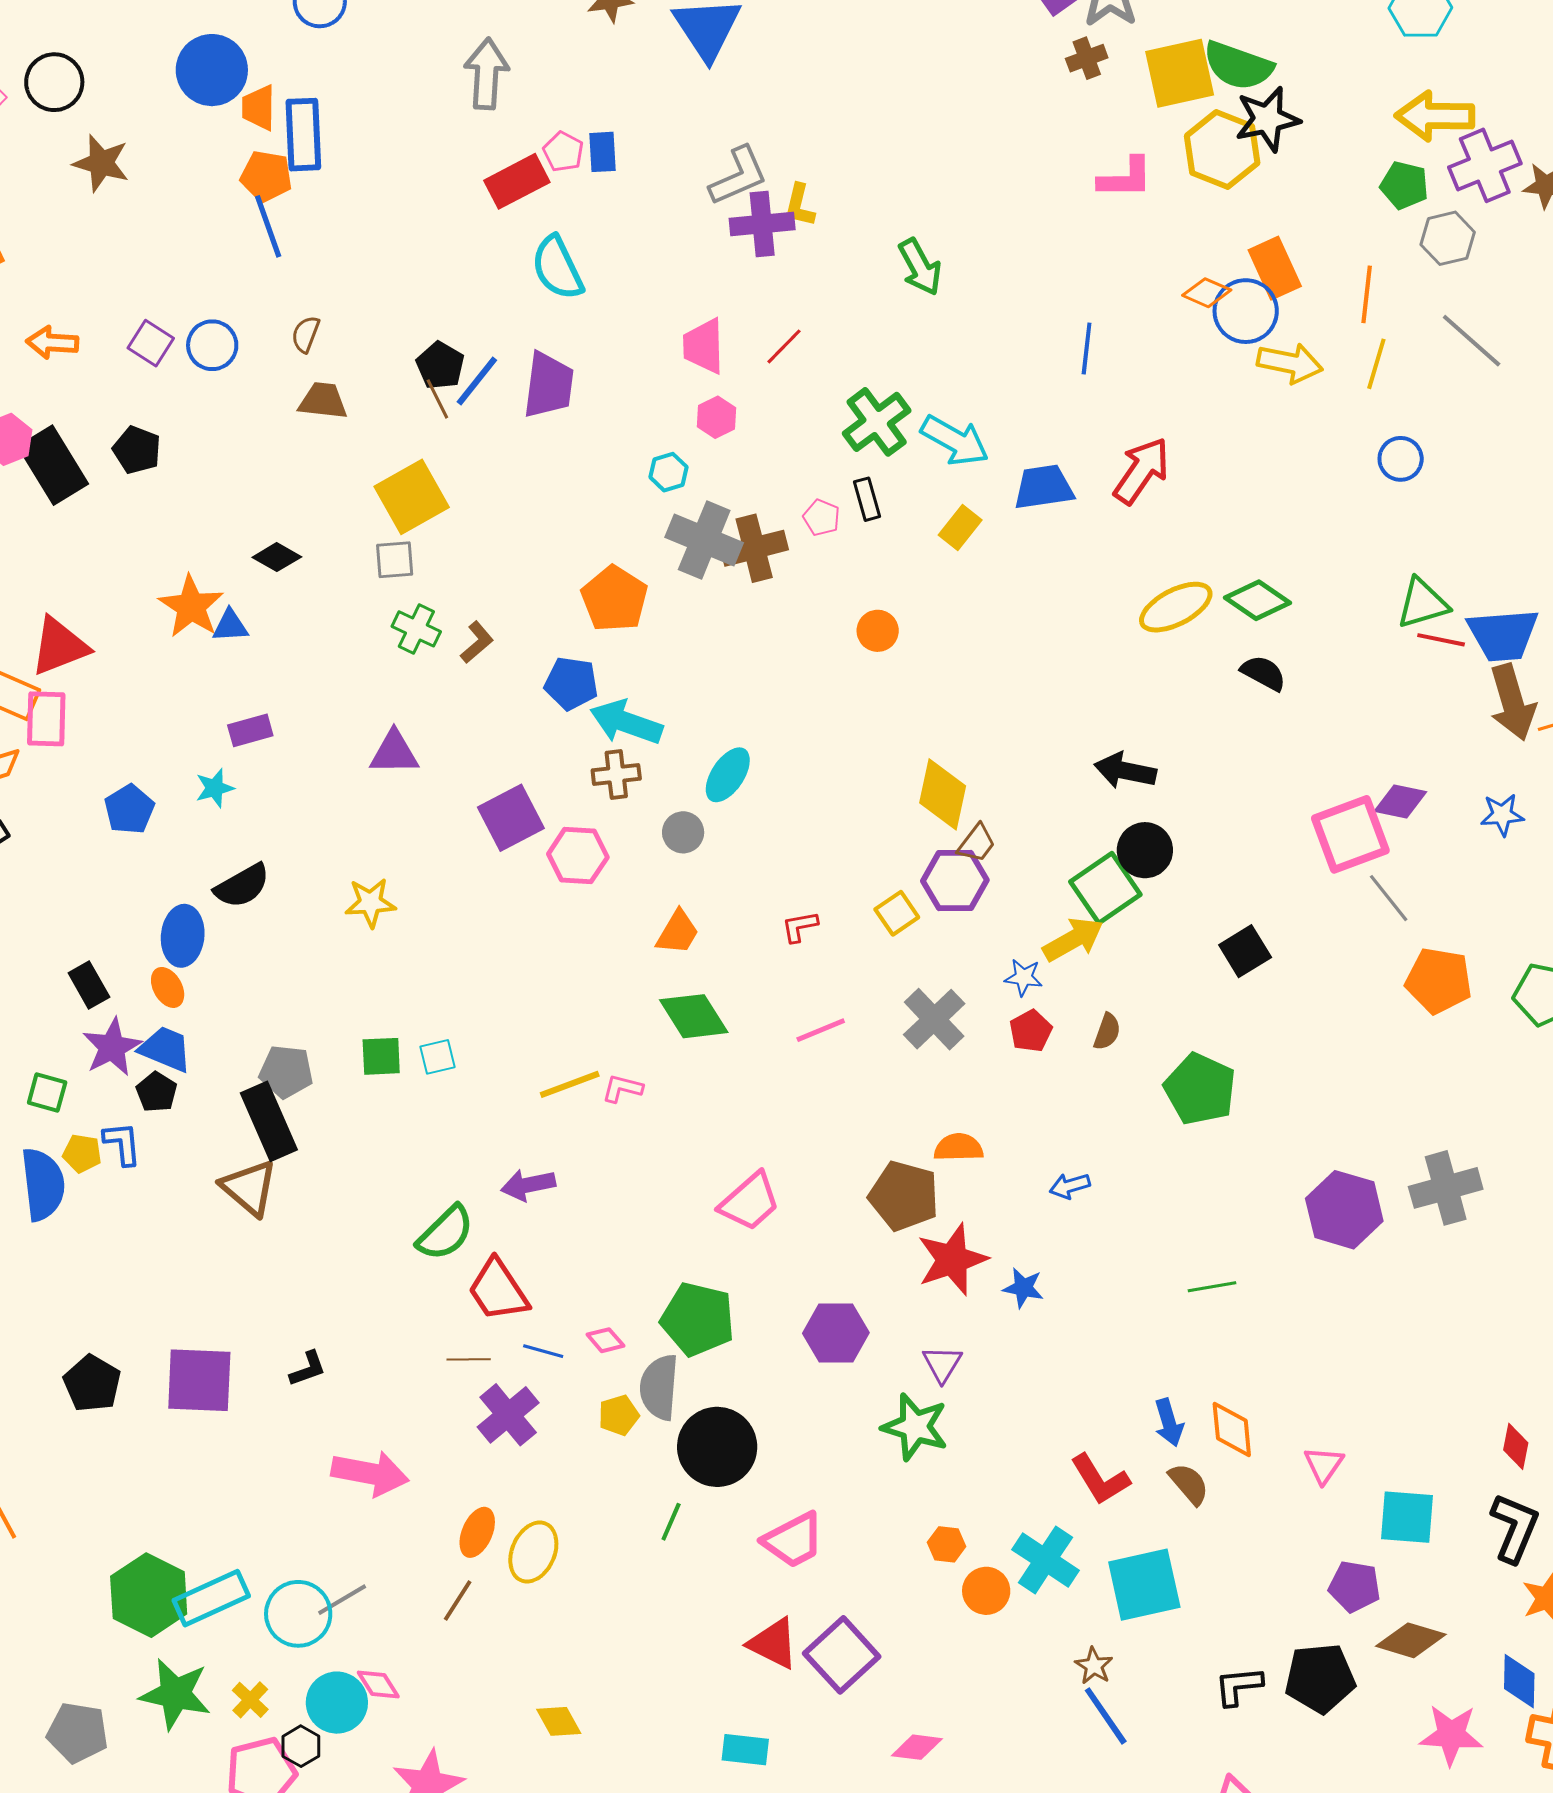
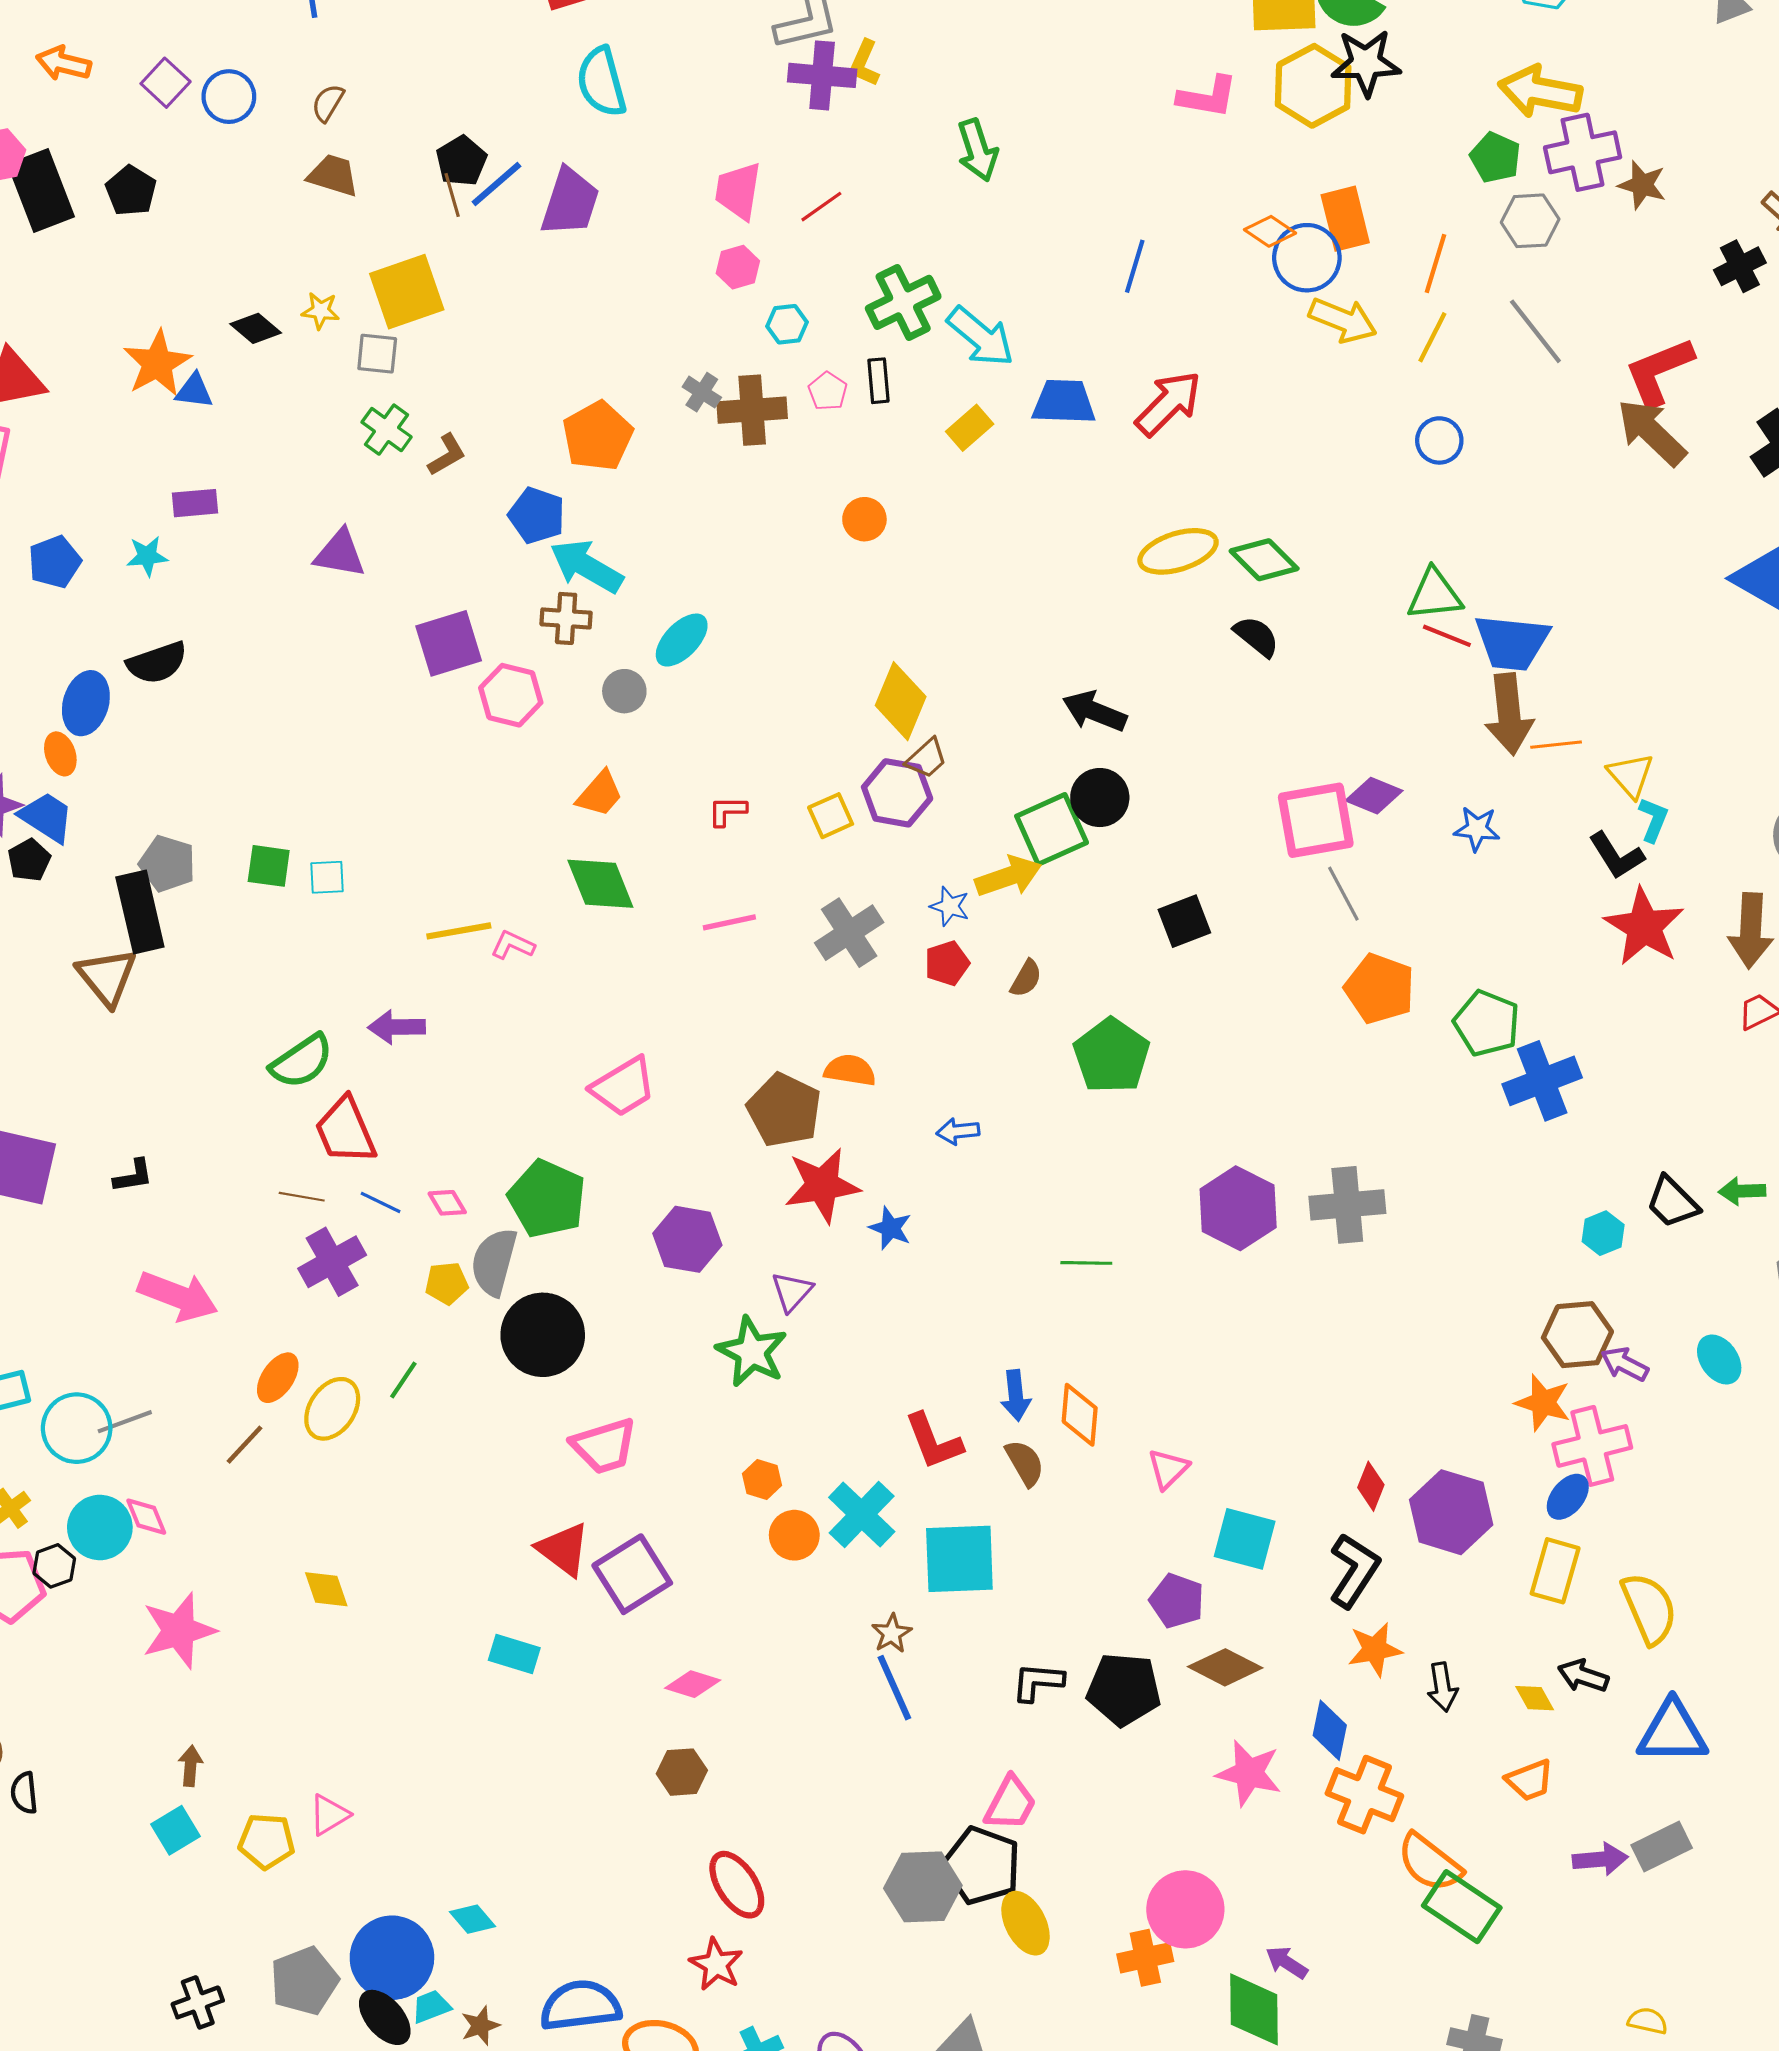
cyan hexagon: (668, 472) -> (787, 324), moved
gray cross: (704, 540) -> (702, 392), size x0.5
yellow star: (370, 903) -> (321, 311), moved, size x0.7
green line: (671, 1522) -> (403, 1380), moved

